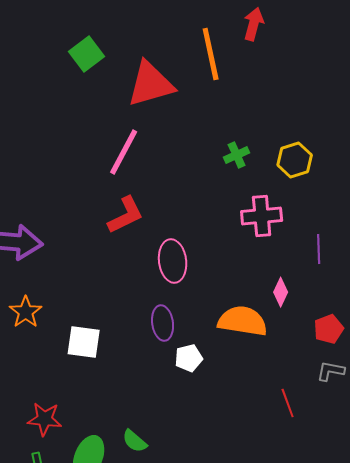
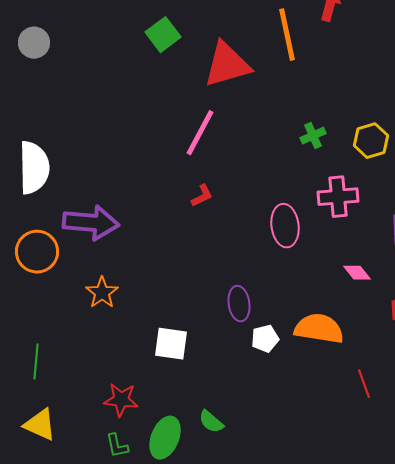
red L-shape: (126, 215) -> (202, 196), size x0.6
pink ellipse: (173, 261) -> (285, 226), moved
pink diamond: (281, 292) -> (357, 273), turned -64
orange semicircle: (243, 321) -> (319, 329), moved
white square: (84, 342) -> (171, 344), moved

